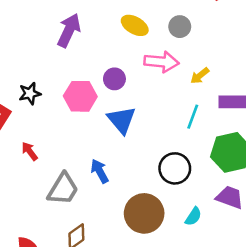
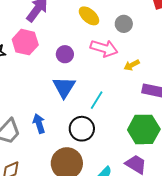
pink hexagon: (80, 96) -> (25, 42), moved
cyan line: (193, 117) -> (97, 100), moved
black circle: (175, 168) -> (82, 129), moved

